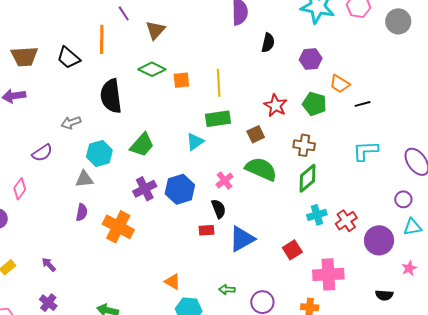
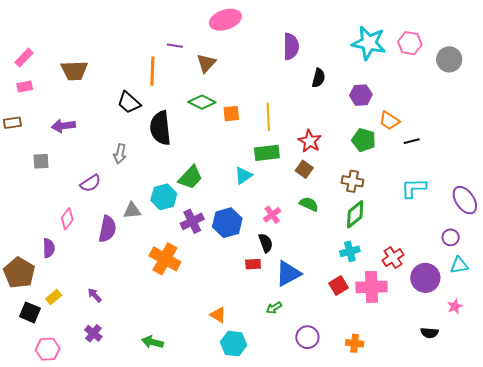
purple line: (124, 13) -> (175, 46), turned -49
brown trapezoid: (24, 56) -> (74, 71), moved
black trapezoid: (68, 58) -> (129, 103), moved
red star: (276, 105) -> (310, 141), moved
gray arrow: (71, 123) -> (120, 154), turned -60
brown square: (256, 134) -> (304, 169), turned -30
cyan hexagon: (99, 154) -> (164, 197), moved
green semicircle: (261, 169) -> (309, 204), size x0.6
purple semicircle: (82, 212) -> (107, 229), moved, size x1.5
cyan cross: (317, 215) -> (350, 251), moved
pink cross: (328, 274) -> (372, 287), moved
green arrow: (227, 290) -> (274, 308), moved, turned -35

